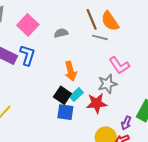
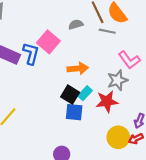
pink square: (28, 25) -> (48, 42), moved
gray semicircle: (61, 33) -> (76, 24), moved
orange arrow: (71, 71) -> (78, 68), turned -78

